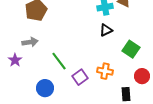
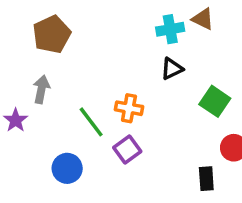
gray arrow: (30, 42) -> (41, 89), turned -70
orange cross: (105, 71) -> (129, 108), moved

